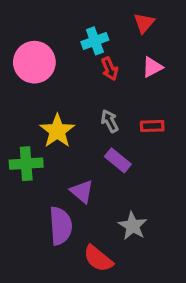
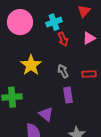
pink circle: (34, 62) -> (20, 22), moved
yellow star: (57, 131) -> (31, 65), moved
purple rectangle: (118, 160) -> (68, 95), turned 42

